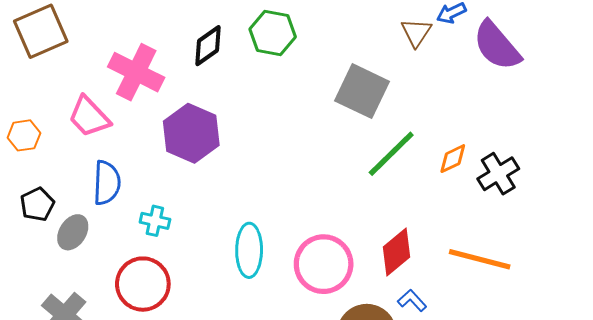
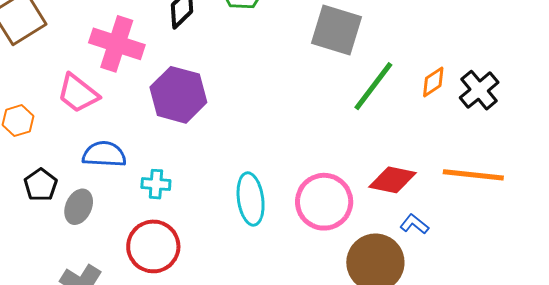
blue semicircle: (107, 183) -> (104, 154), turned -81
red diamond: (396, 252) -> (392, 180), turned 60

